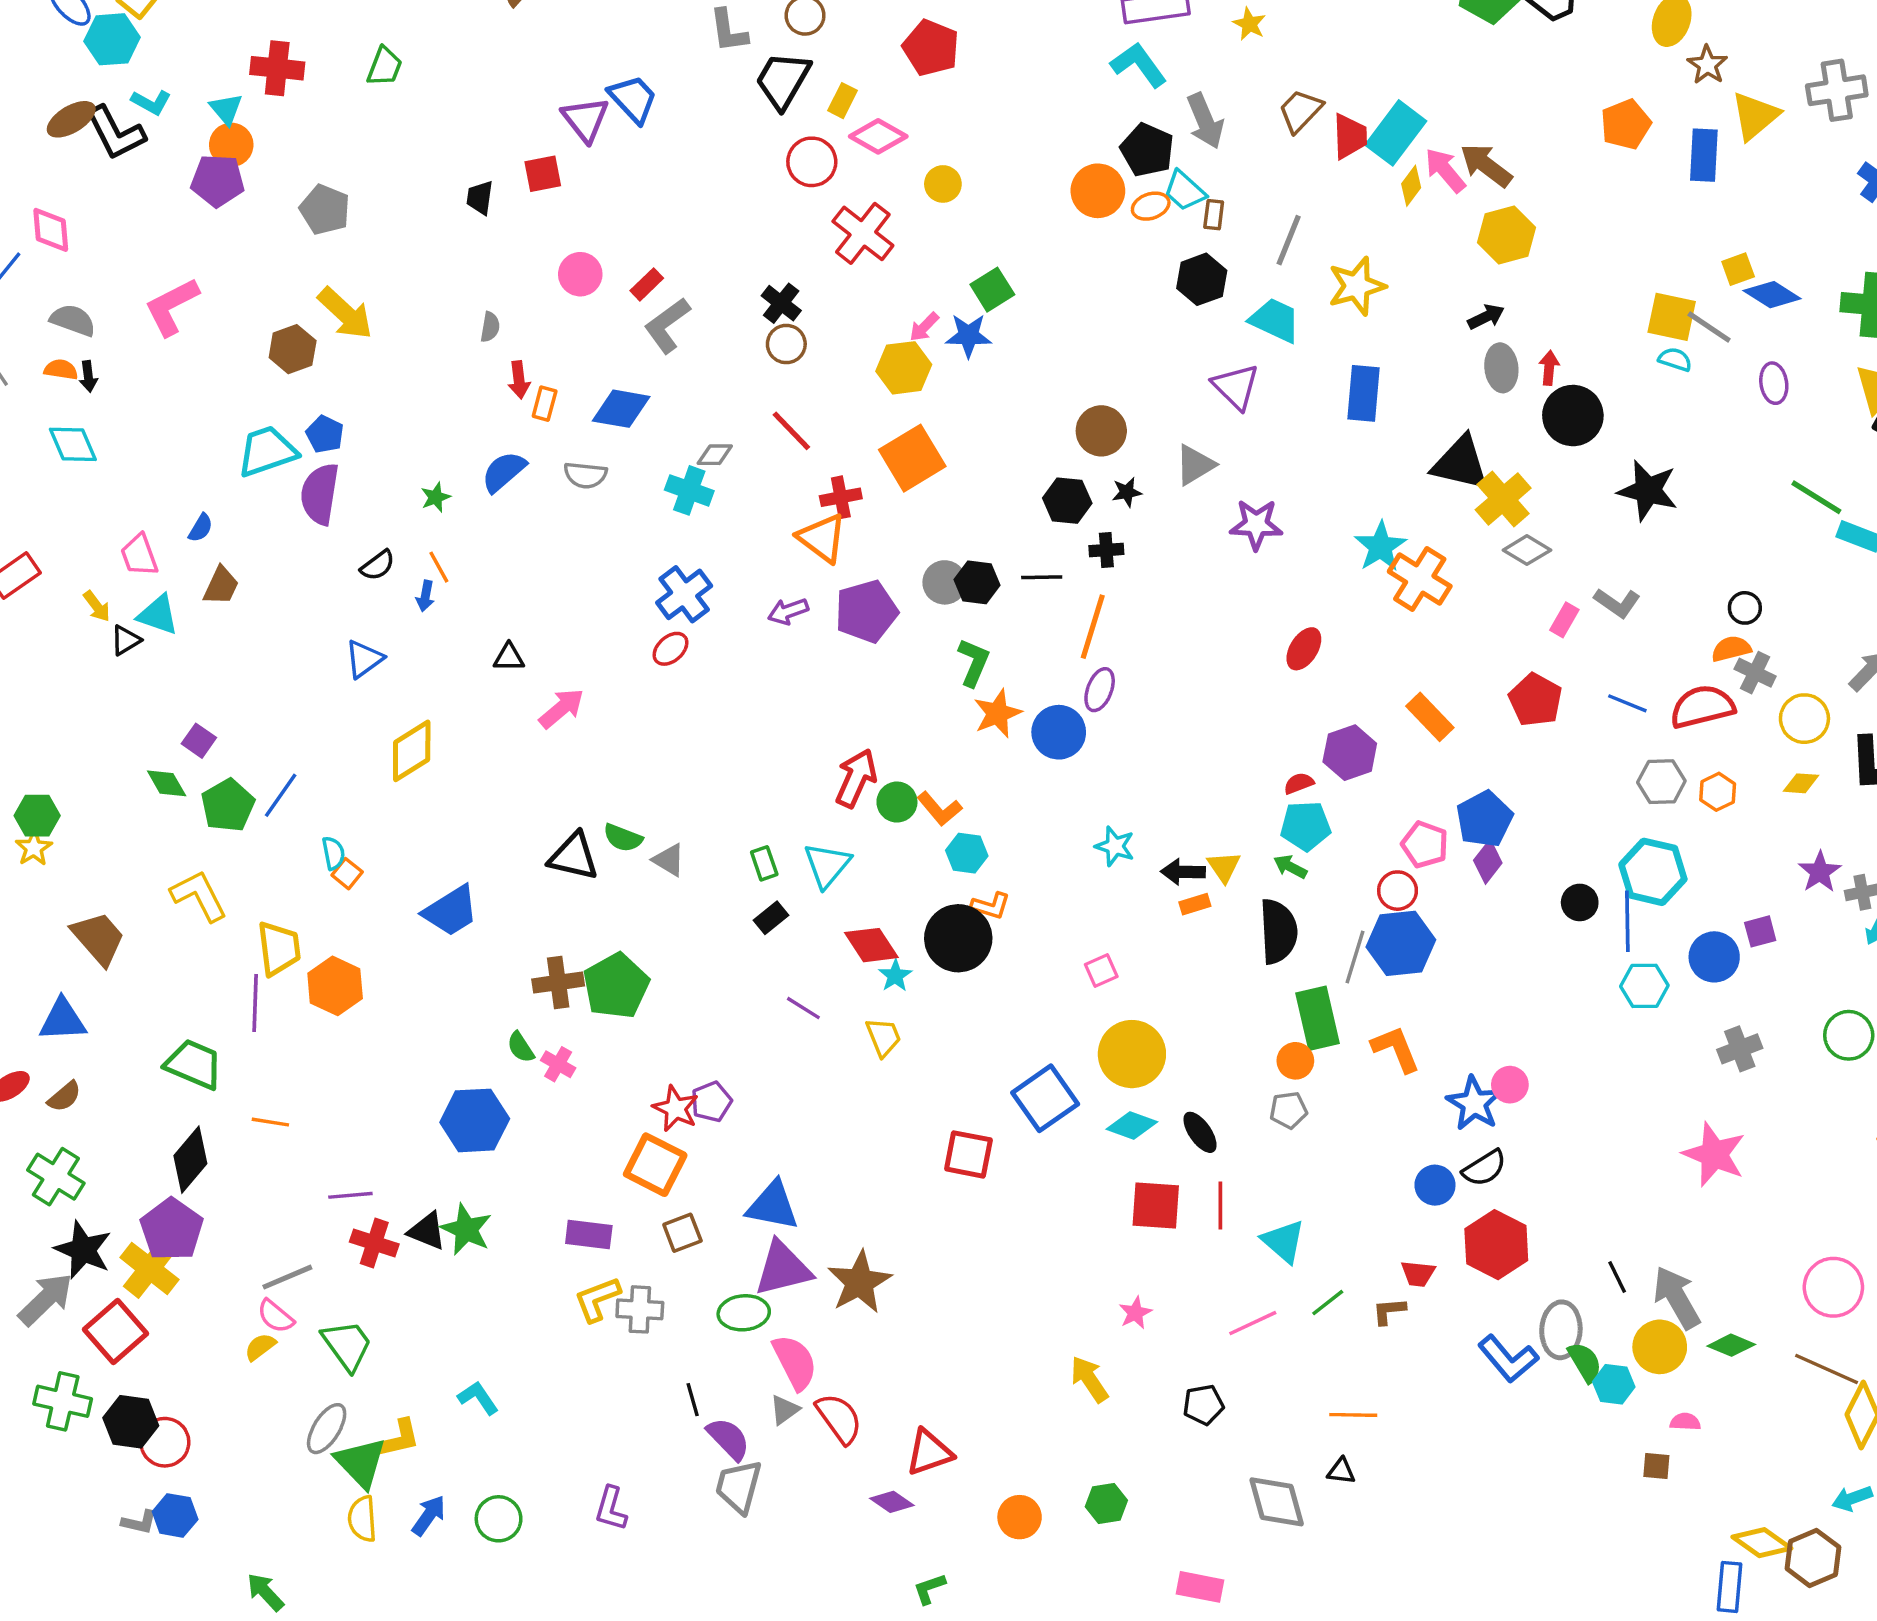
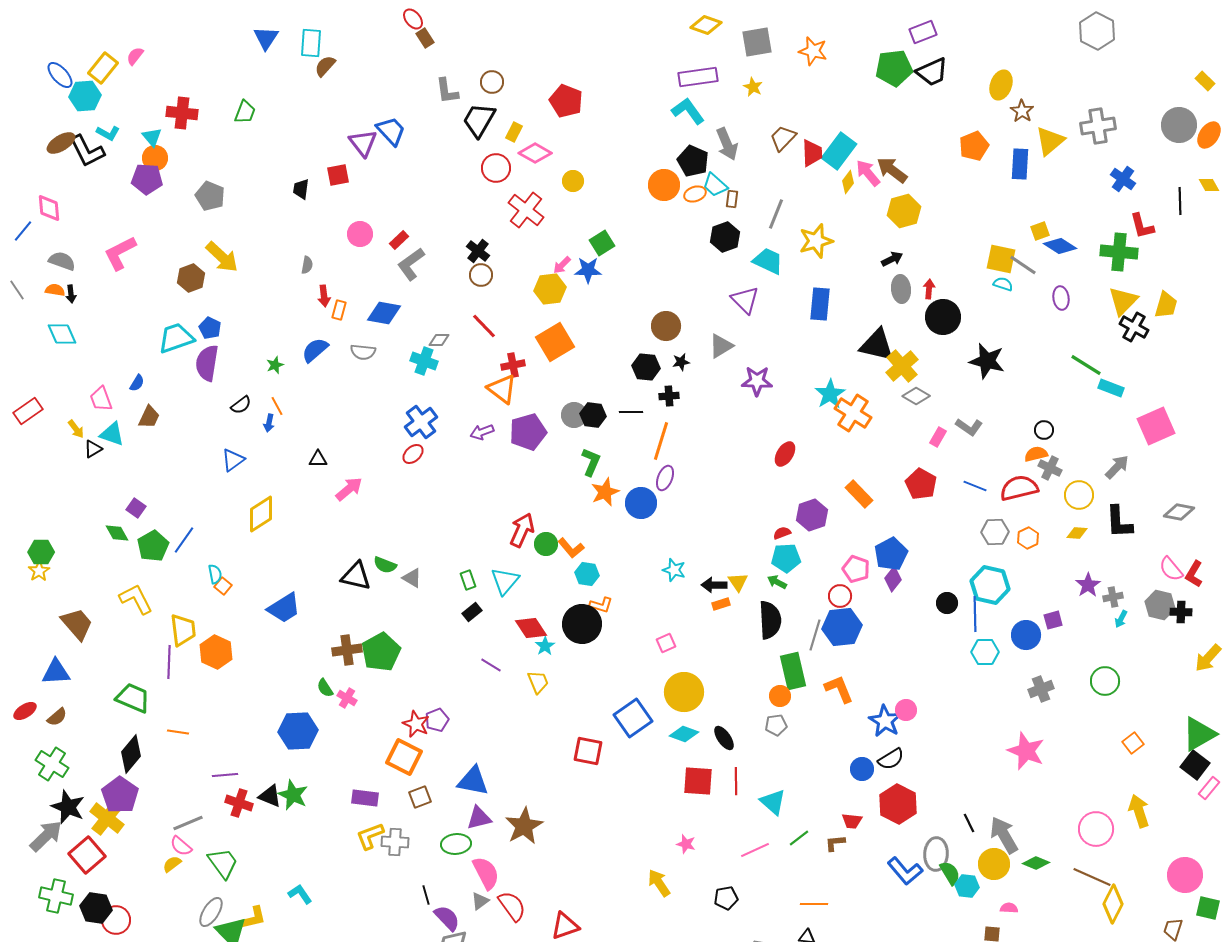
purple triangle: (783, 1269) -> (479, 818), size x0.7
pink star: (1135, 1313) -> (686, 844), turned -30

